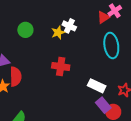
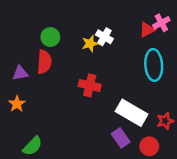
red semicircle: (16, 77) -> (44, 62), moved
white rectangle: (97, 86) -> (132, 113), size x1.4
purple rectangle: (103, 105) -> (121, 138), moved

